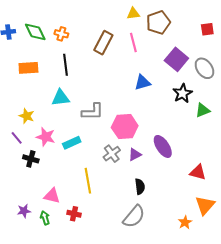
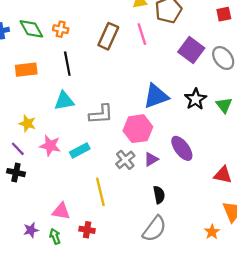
blue triangle: (143, 83) -> (156, 96), moved, size x1.4
black star: (183, 93) -> (196, 99), moved
green triangle: (203, 110) -> (224, 105), turned -42
black cross: (31, 159) -> (16, 173), moved

